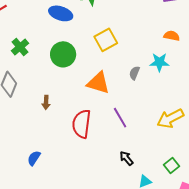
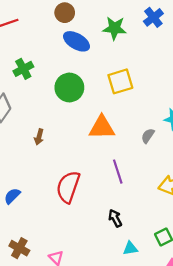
gray semicircle: (134, 73) -> (148, 136), moved
orange triangle: (98, 83) -> (102, 128), turned -30
red semicircle: (82, 124) -> (68, 187), moved

